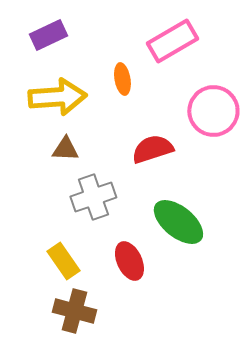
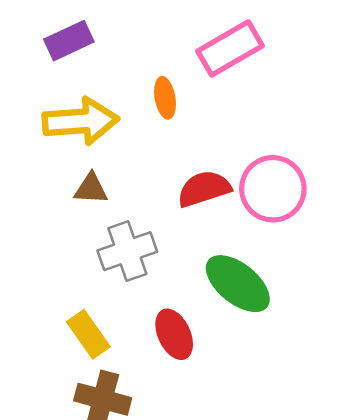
pink circle: (213, 111) -> (273, 189), moved

